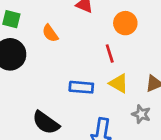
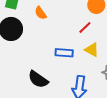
red line: (110, 53) -> (85, 28), turned 64

